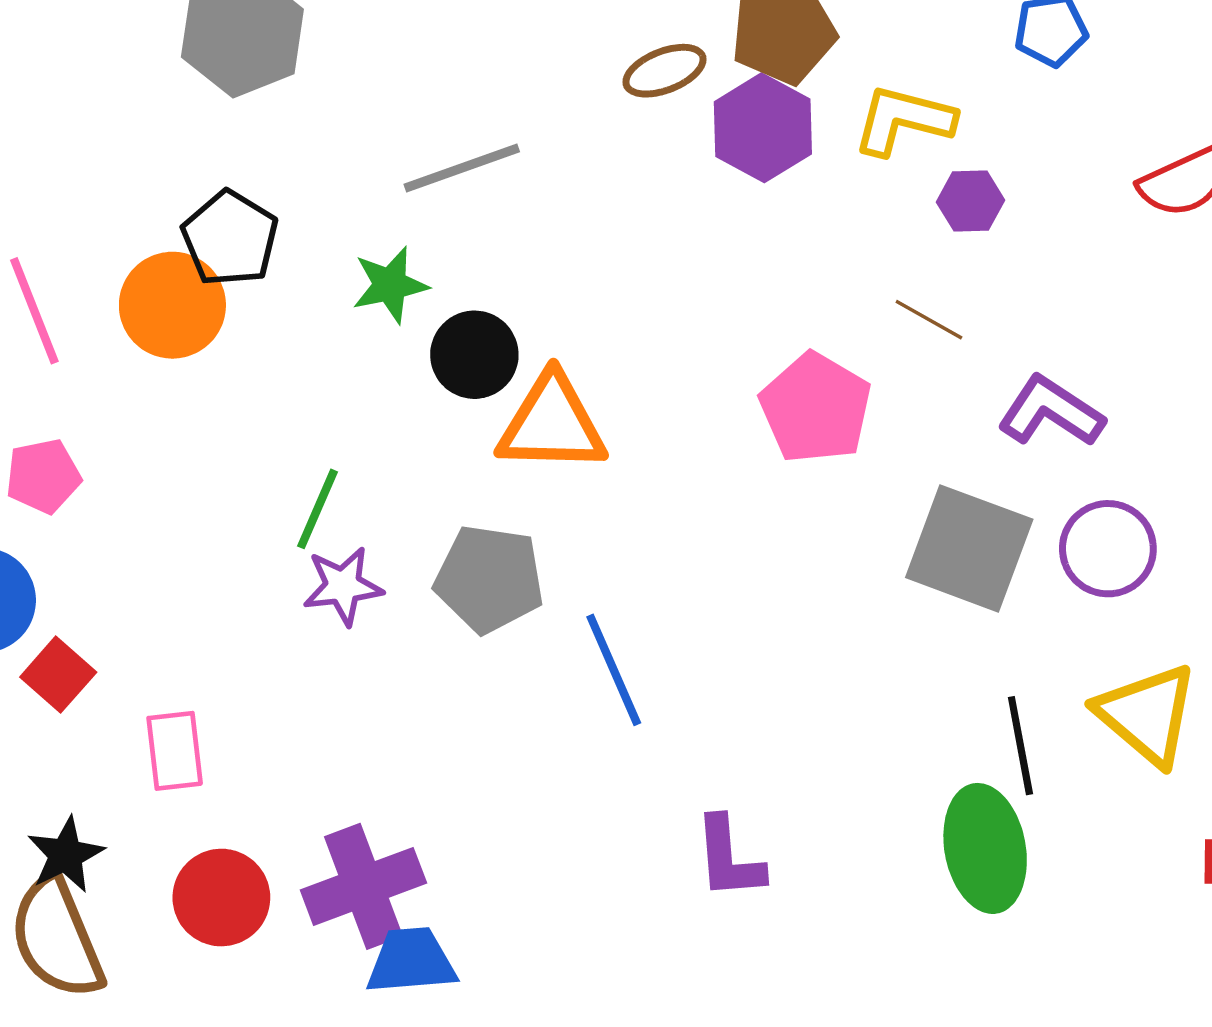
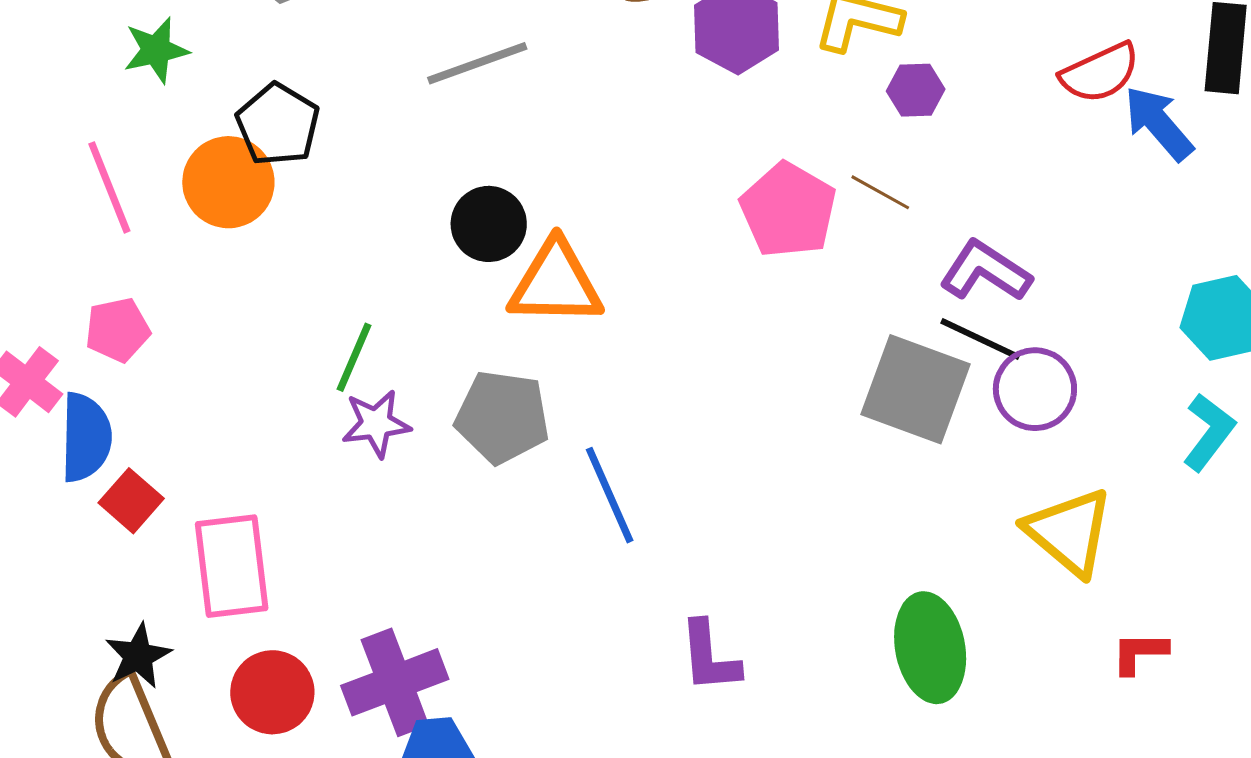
green star: (390, 285) -> (156, 50), moved
pink pentagon: (816, 408) -> (788, 210), moved
black line: (1020, 746) -> (980, 339), moved, turned -54
pink rectangle: (175, 751) -> (232, 566), size x1.5

